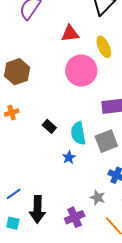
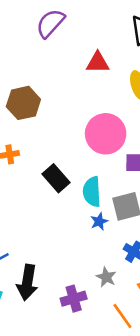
pink circle: (81, 71) -> (106, 134), moved
black rectangle: (49, 126) -> (56, 178), size x1.5
blue star: (69, 157) -> (99, 221), moved

